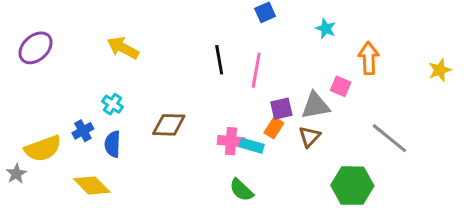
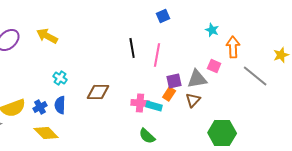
cyan star: (326, 29) -> (212, 30), moved
yellow arrow: (123, 48) -> (47, 36), moved
blue cross: (83, 131) -> (40, 107), moved
gray line: (389, 138) -> (255, 76), moved

